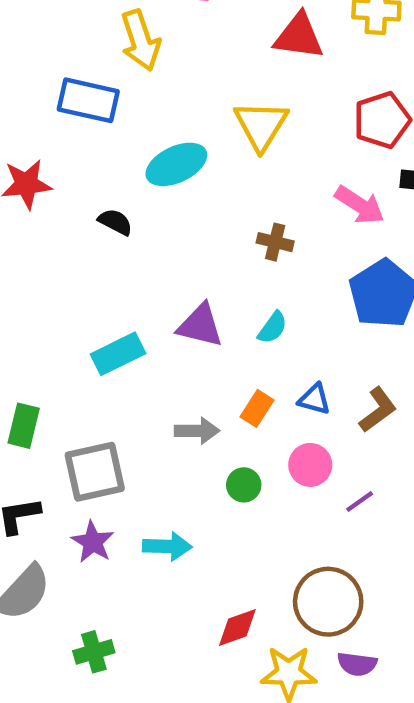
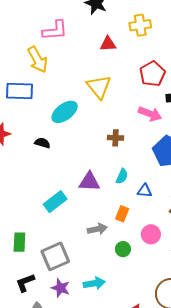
red triangle: (299, 36) -> (108, 44), size x0.7
blue triangle: (314, 399) -> (145, 191), moved

